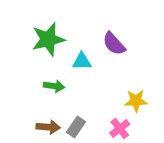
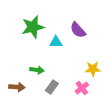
green arrow: (54, 86) -> (37, 70), moved
brown arrow: (48, 127) -> (17, 87), moved

